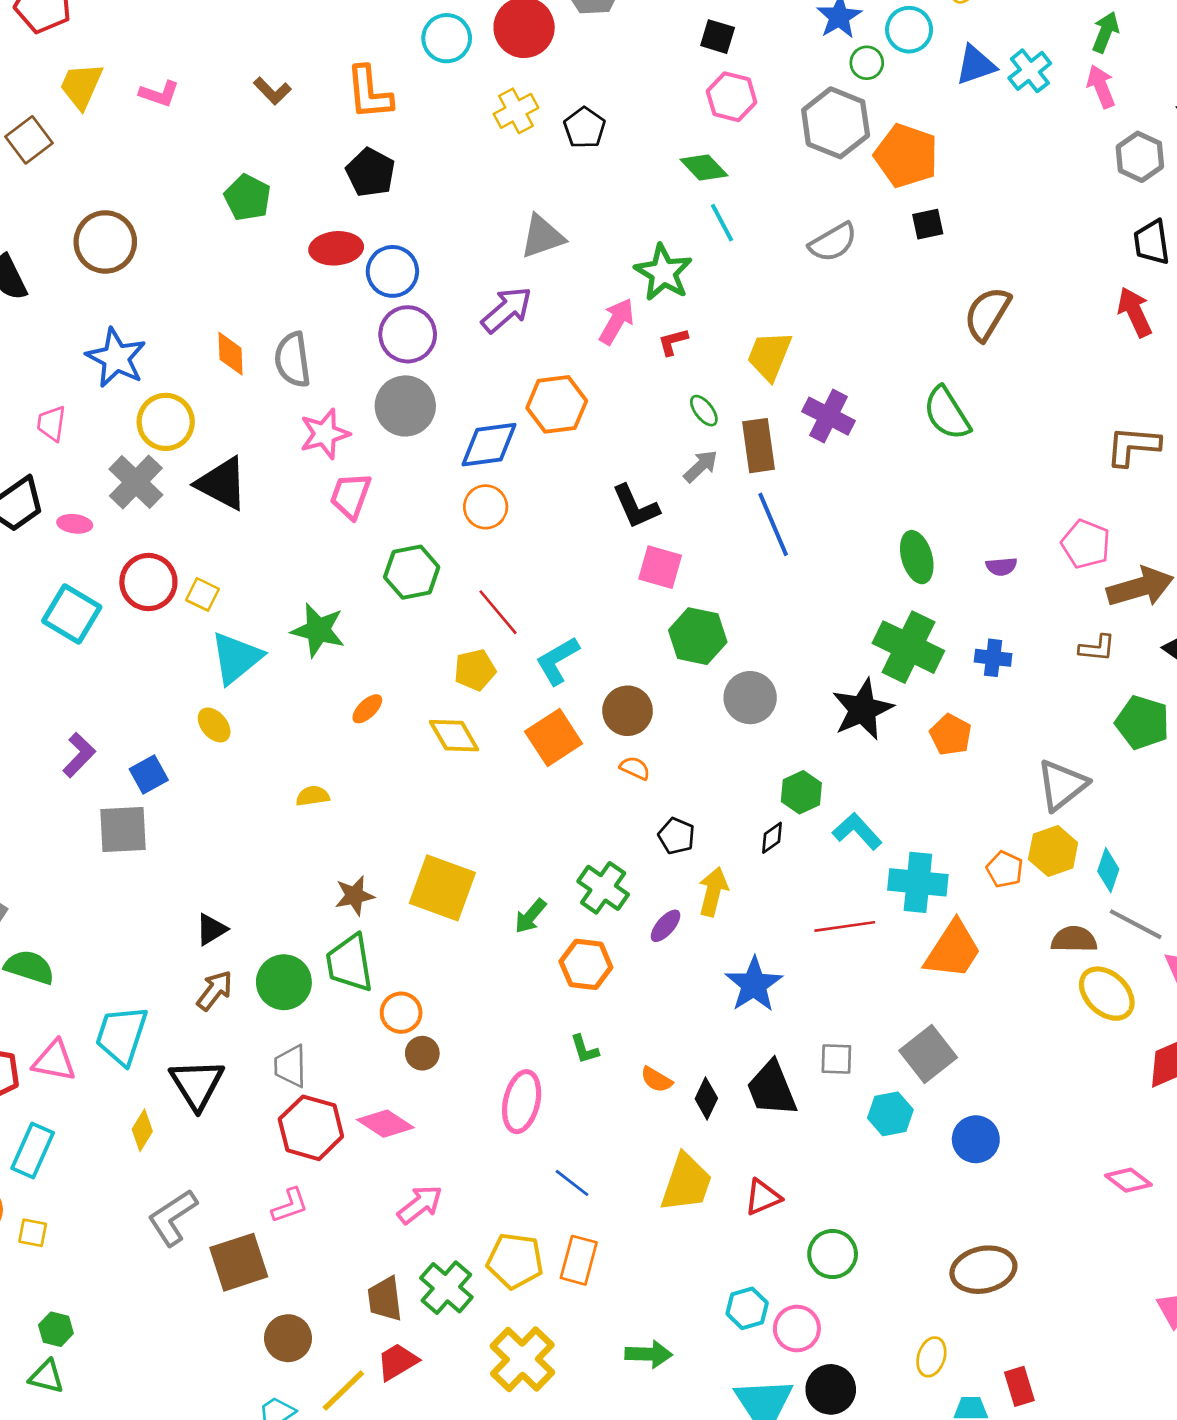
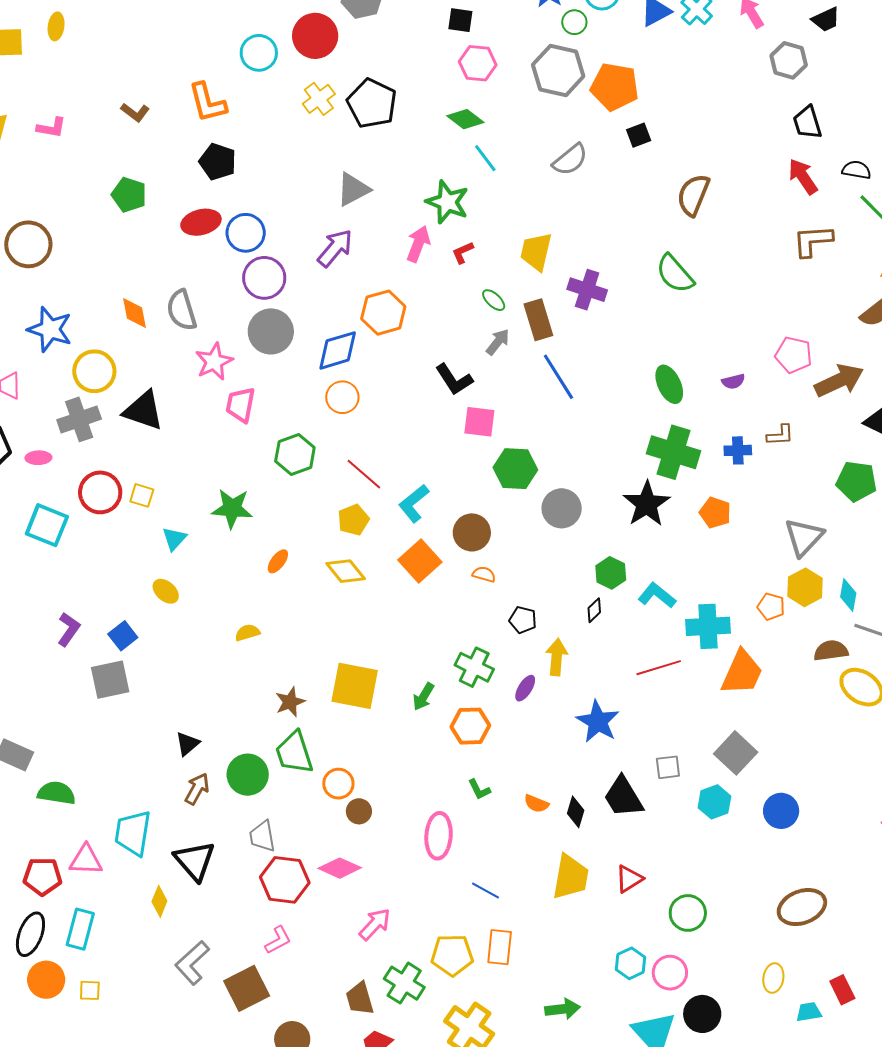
black pentagon: (584, 128) -> (372, 103), size x1.6
brown L-shape: (1133, 446) -> (813, 241), moved
gray cross: (136, 482) -> (79, 419), turned 36
brown L-shape: (1097, 648) -> (780, 435), moved
cyan triangle: (236, 658) -> (174, 539), size x0.6

